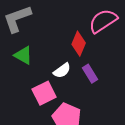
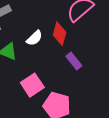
white semicircle: (62, 71) -> (34, 38), moved

